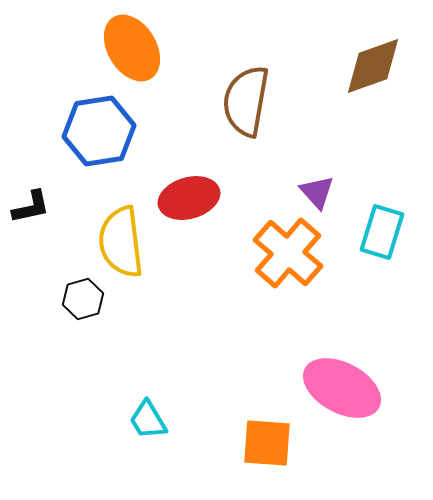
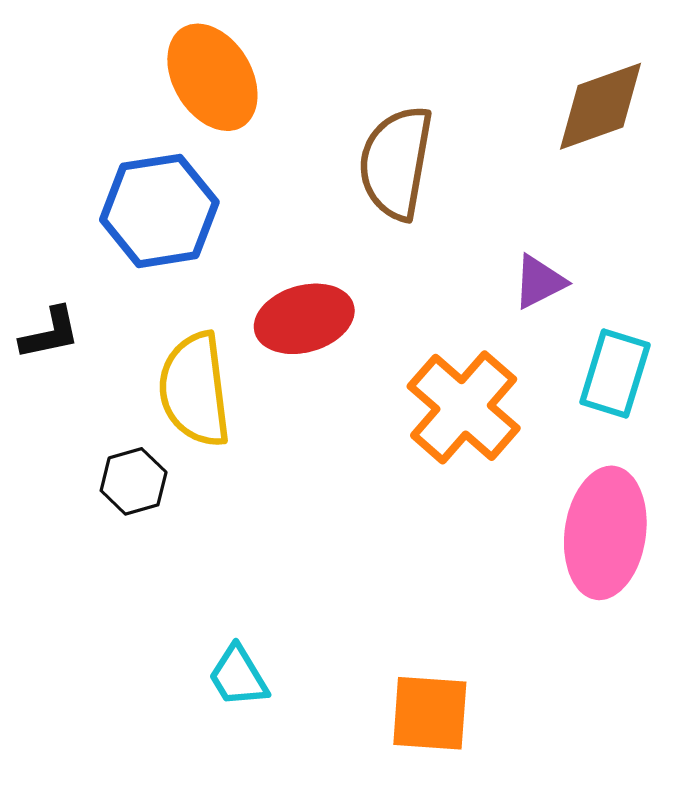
purple triangle: (317, 192) -> (539, 282), moved, turned 45
pink ellipse: (342, 388) -> (605, 533), moved, turned 70

